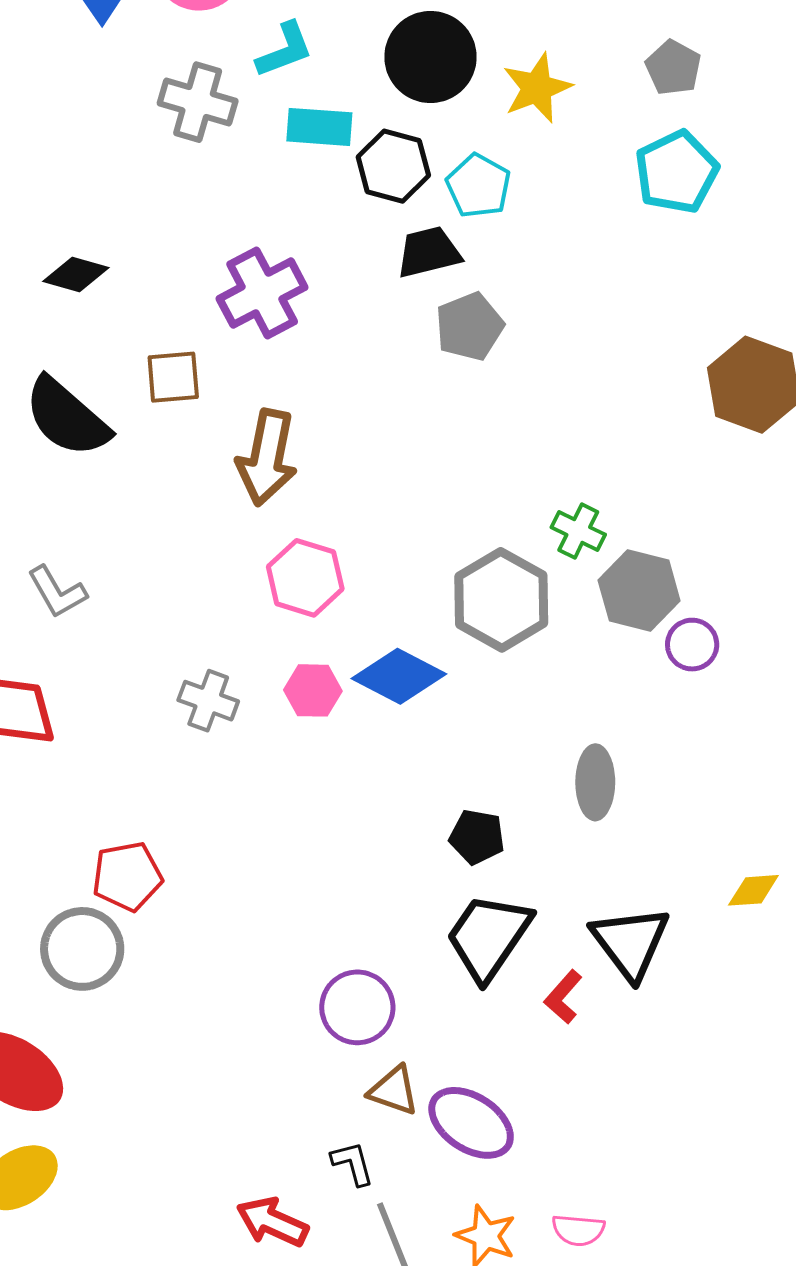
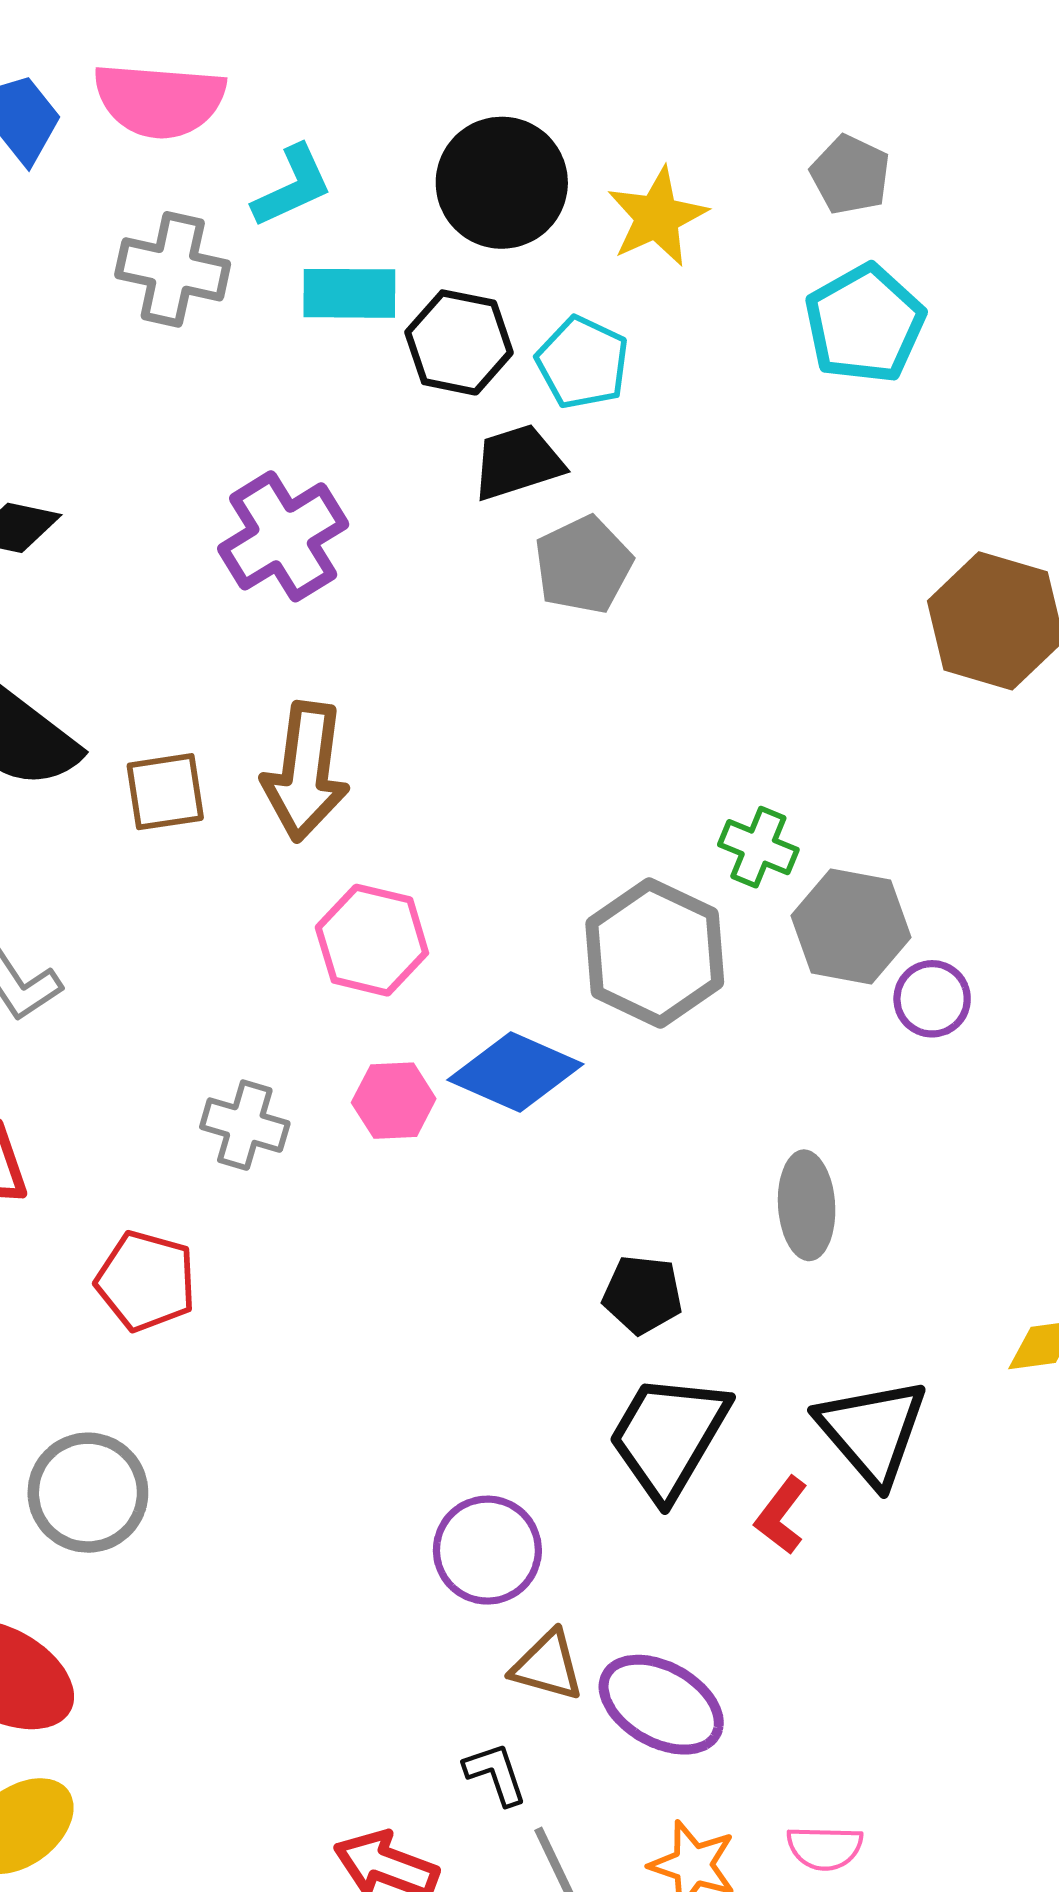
brown square: (173, 377) -> (165, 792), moved
red pentagon: (127, 876) -> (146, 1281), moved, turned 30

